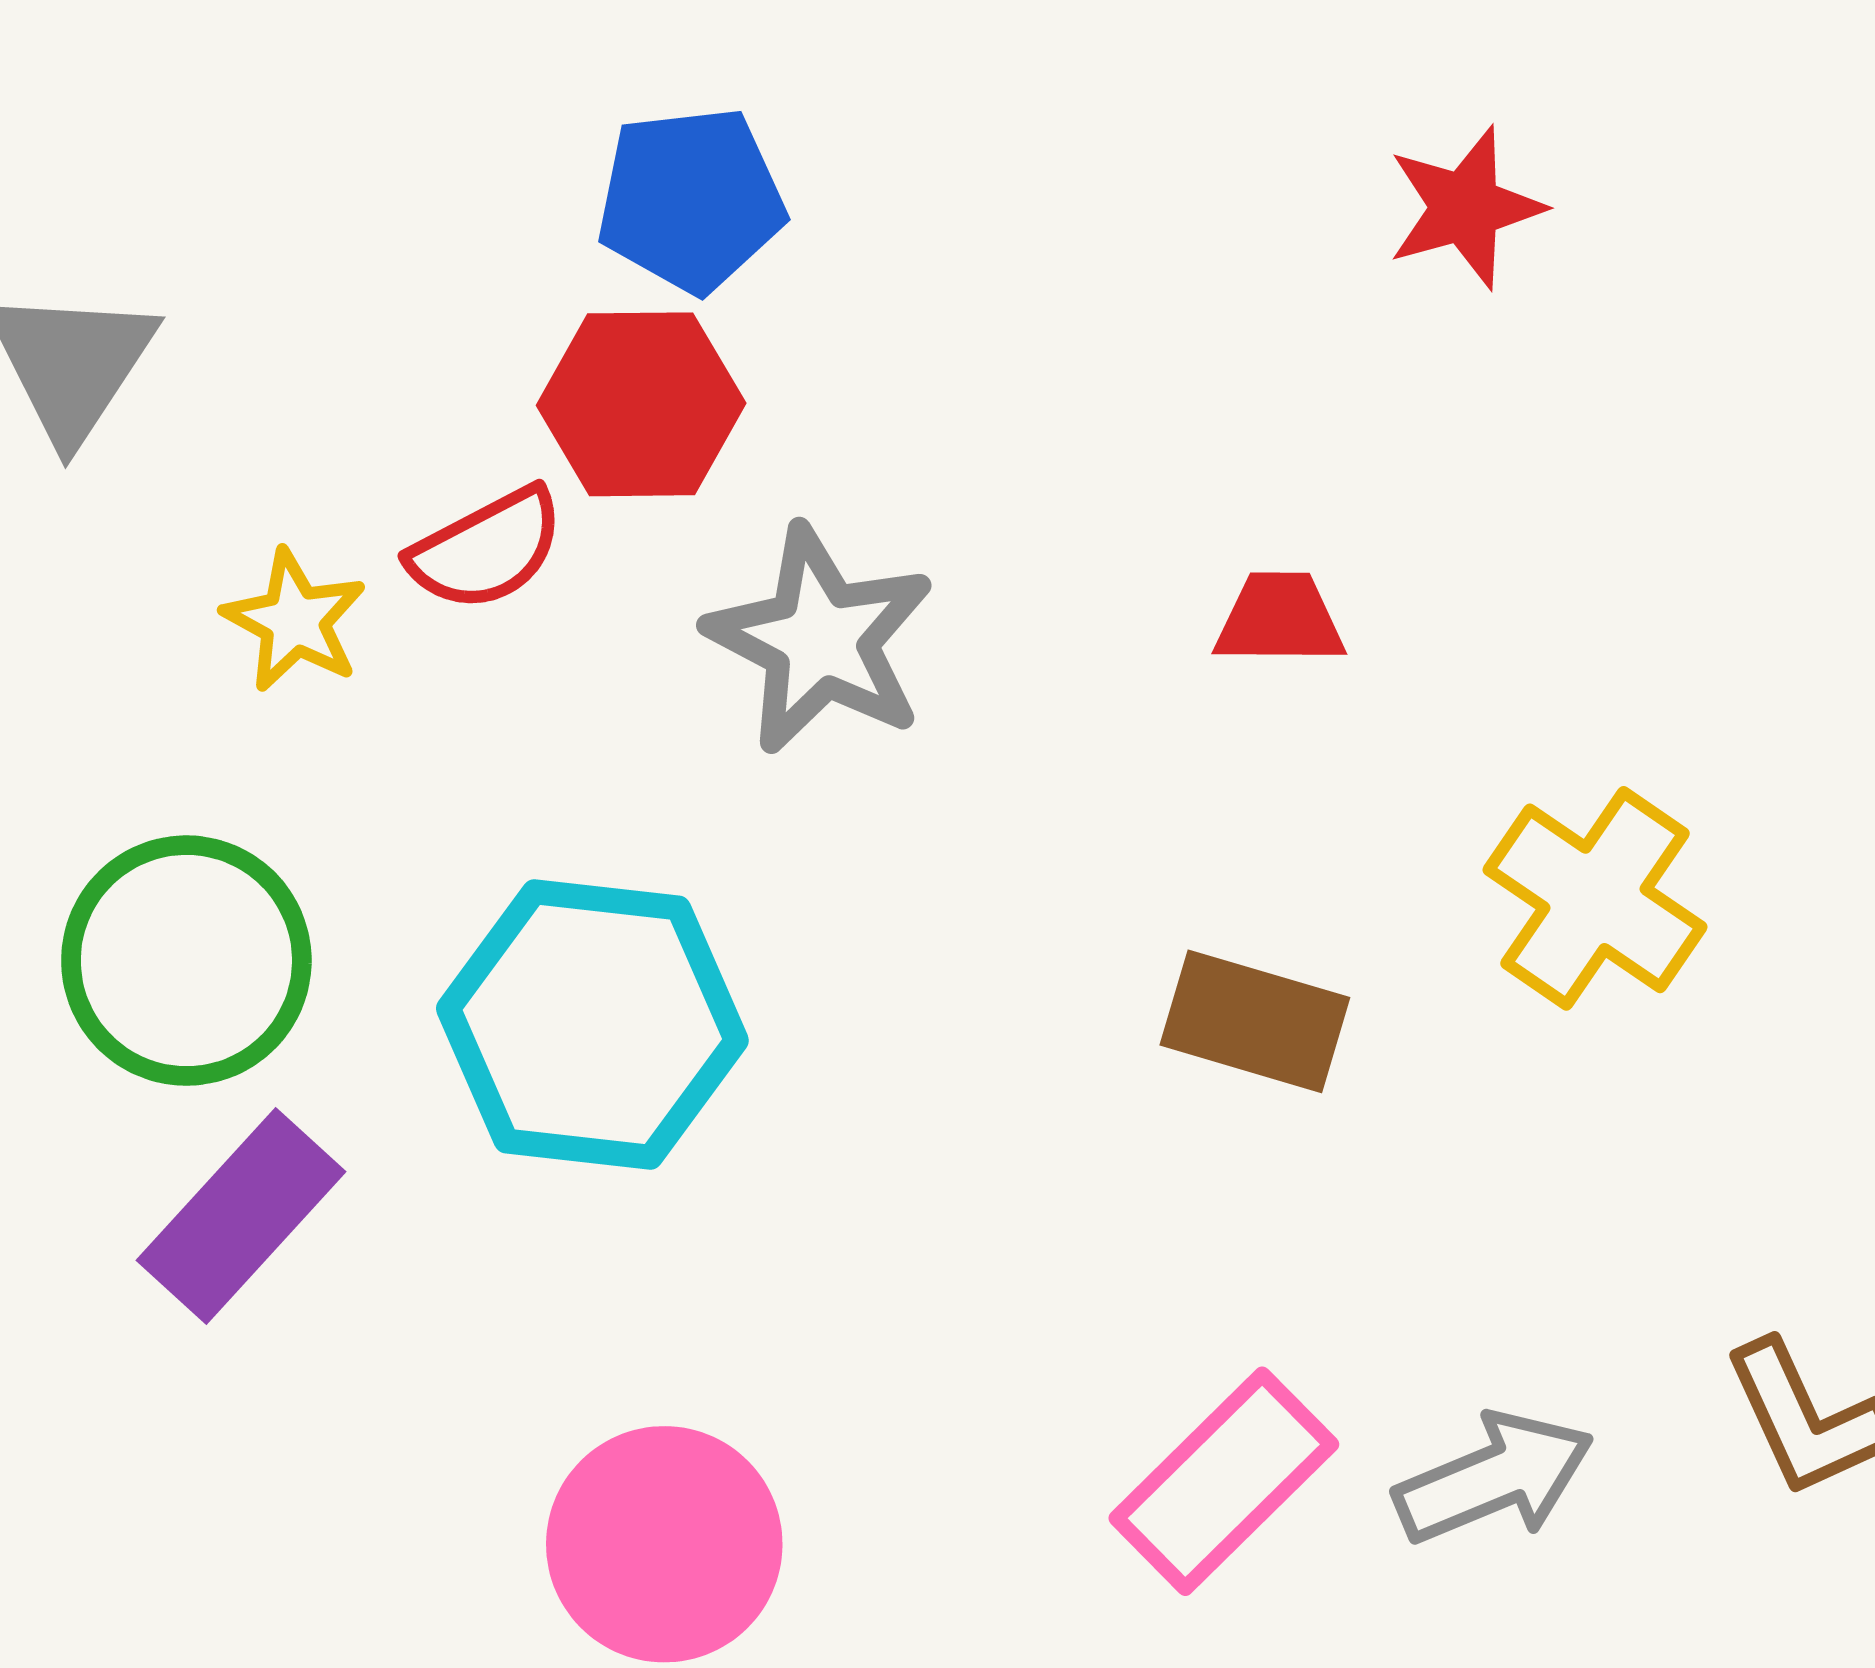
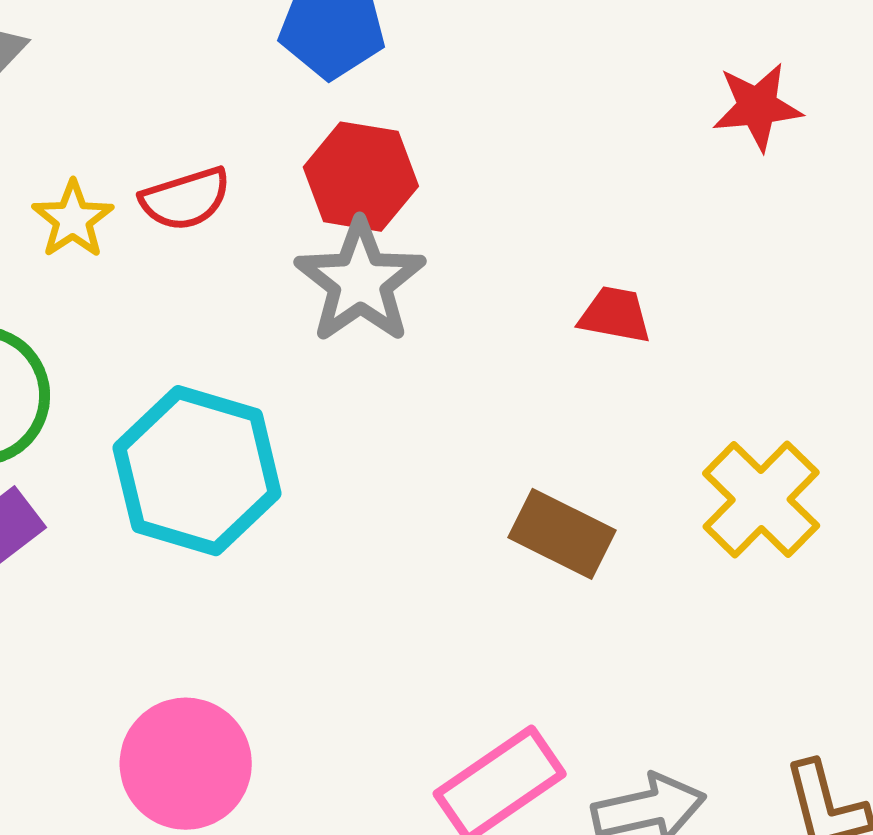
red hexagon: (641, 404) -> (361, 177), moved

